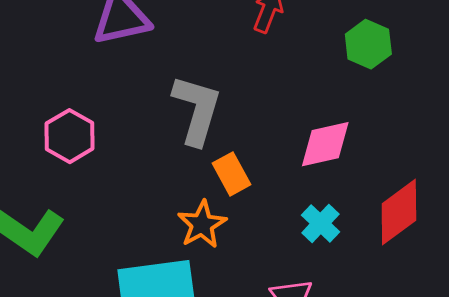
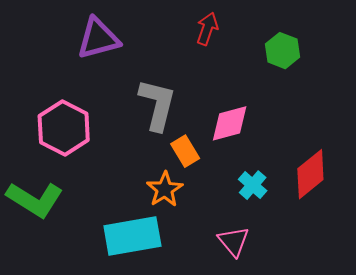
pink hexagon: (70, 136) -> (64, 128), size x1.4
pink diamond: (325, 144) -> (230, 123), moved

